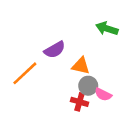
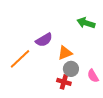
orange triangle: (81, 66) -> (65, 53), turned -35
pink semicircle: (103, 94) -> (93, 76), moved, turned 32

